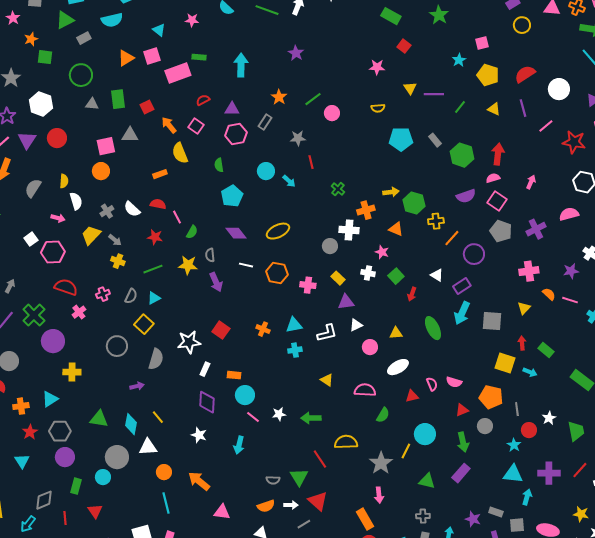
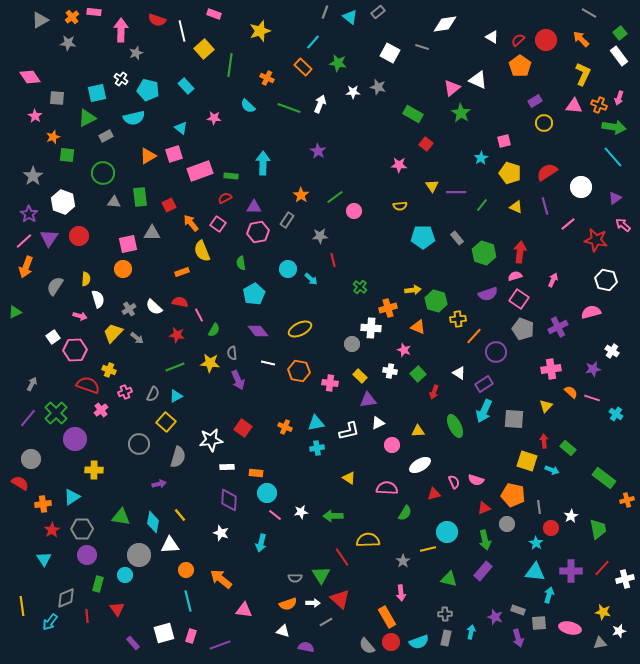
green rectangle: (199, 57) -> (231, 176), moved
yellow cross: (118, 261) -> (109, 370), moved
white rectangle: (205, 369) -> (227, 467), turned 64
yellow line: (406, 451) -> (428, 549), turned 49
gray star: (381, 463) -> (403, 561), size x0.6

